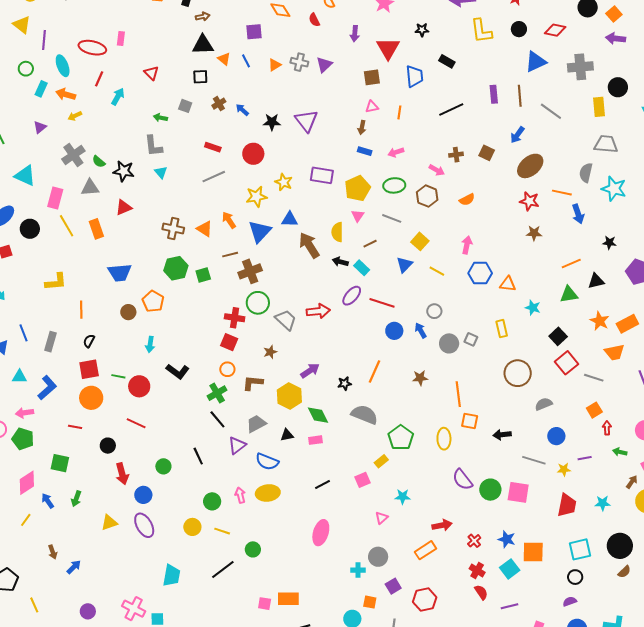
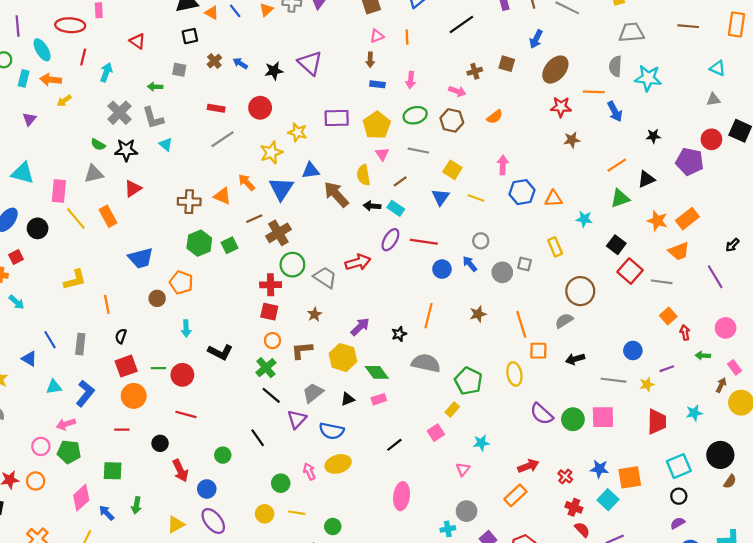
pink arrow: (396, 152) -> (411, 80), turned -56
gray cross: (73, 155) -> (119, 113), moved
gray semicircle: (544, 404) -> (564, 321), moved

